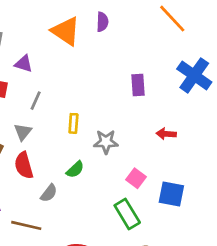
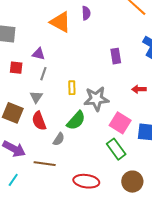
purple triangle: (24, 64) -> (39, 54), moved
gray star: (106, 142) -> (96, 99), size x1.4
green semicircle: (75, 169) -> (76, 121), size x1.5
pink square: (136, 178) -> (120, 123), size x1.5

